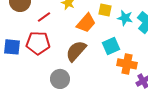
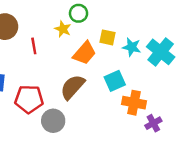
red line: (44, 17) -> (34, 46), turned -64
red pentagon: (38, 43) -> (29, 99), moved

